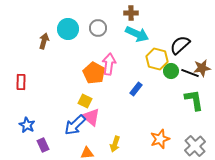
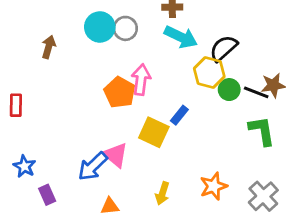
cyan circle: (68, 29) -> (100, 27), moved
black semicircle: (180, 45) -> (223, 48), moved
yellow square: (85, 101) -> (154, 132), moved, size x1.5
yellow arrow: (115, 144) -> (162, 193), moved

